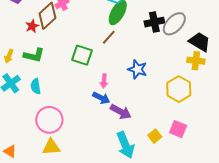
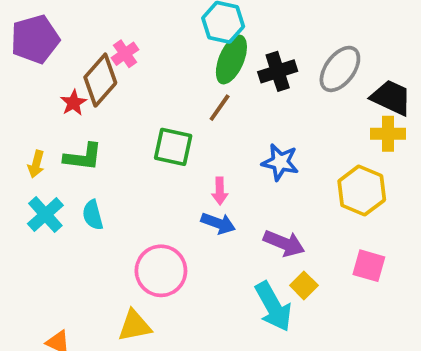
black cross: (154, 22) -> (278, 71), moved
purple arrow: (121, 112) -> (284, 243), moved
pink circle: (49, 120) -> (161, 271), moved
yellow square: (155, 136) -> (304, 285), moved

